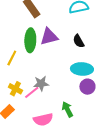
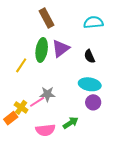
purple triangle: (49, 37) -> (61, 48), turned -30
yellow cross: (15, 89) -> (21, 107), moved
green arrow: (67, 109) -> (71, 123), turned 77

